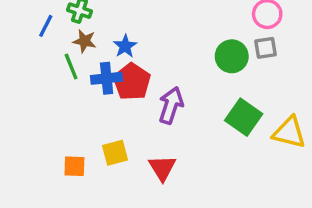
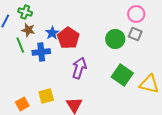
gray square: (266, 48) -> (135, 34), turned 32
red pentagon: (132, 82) -> (68, 38), moved
orange square: (74, 166) -> (22, 104), turned -32

